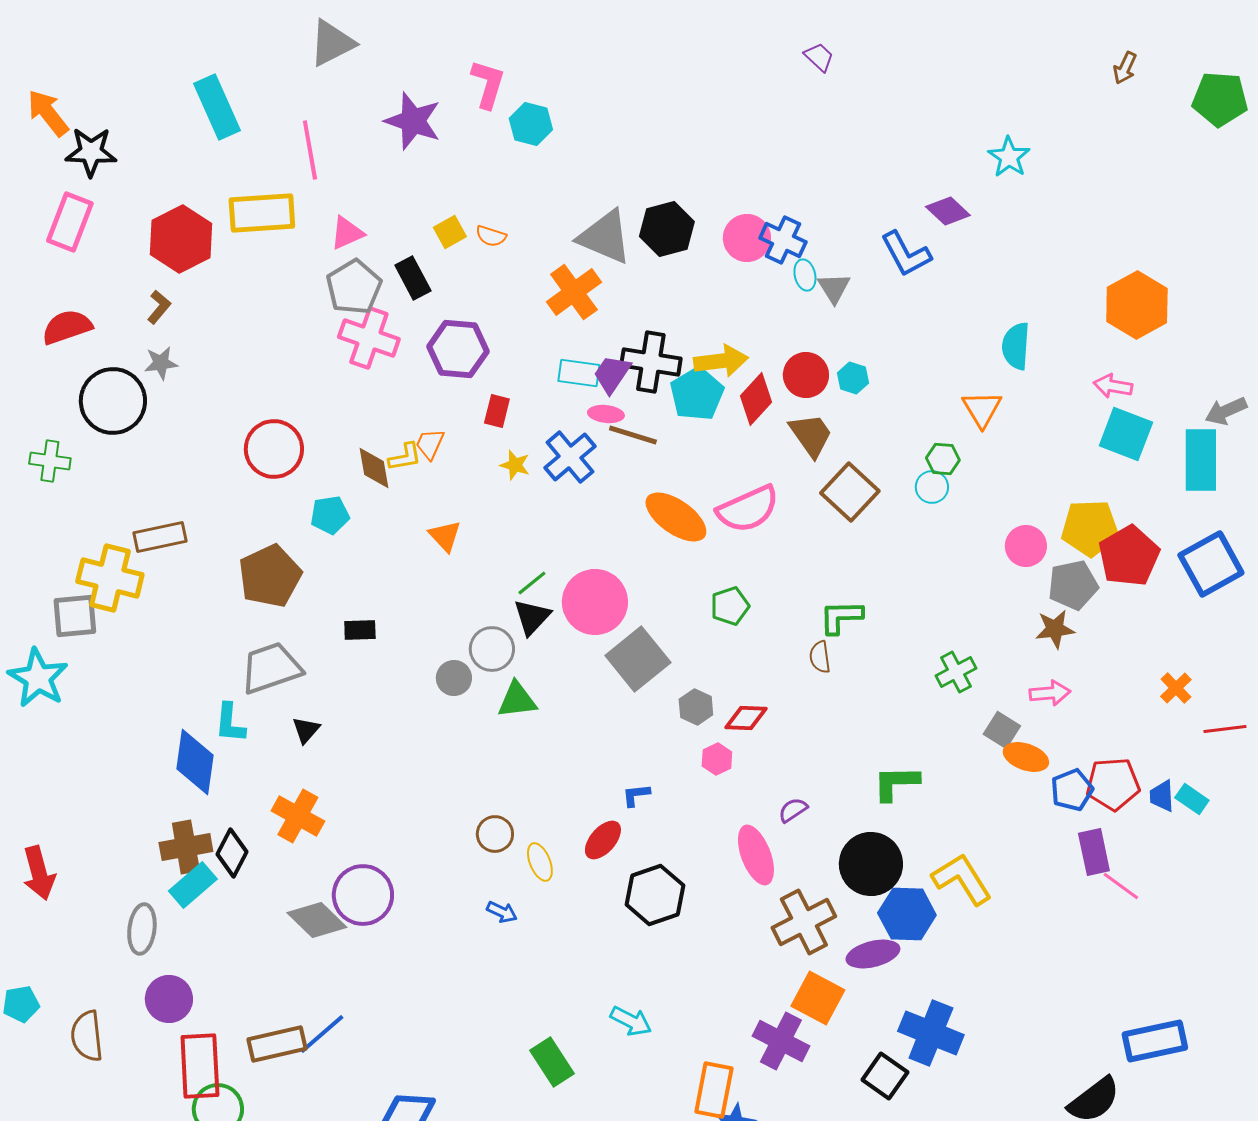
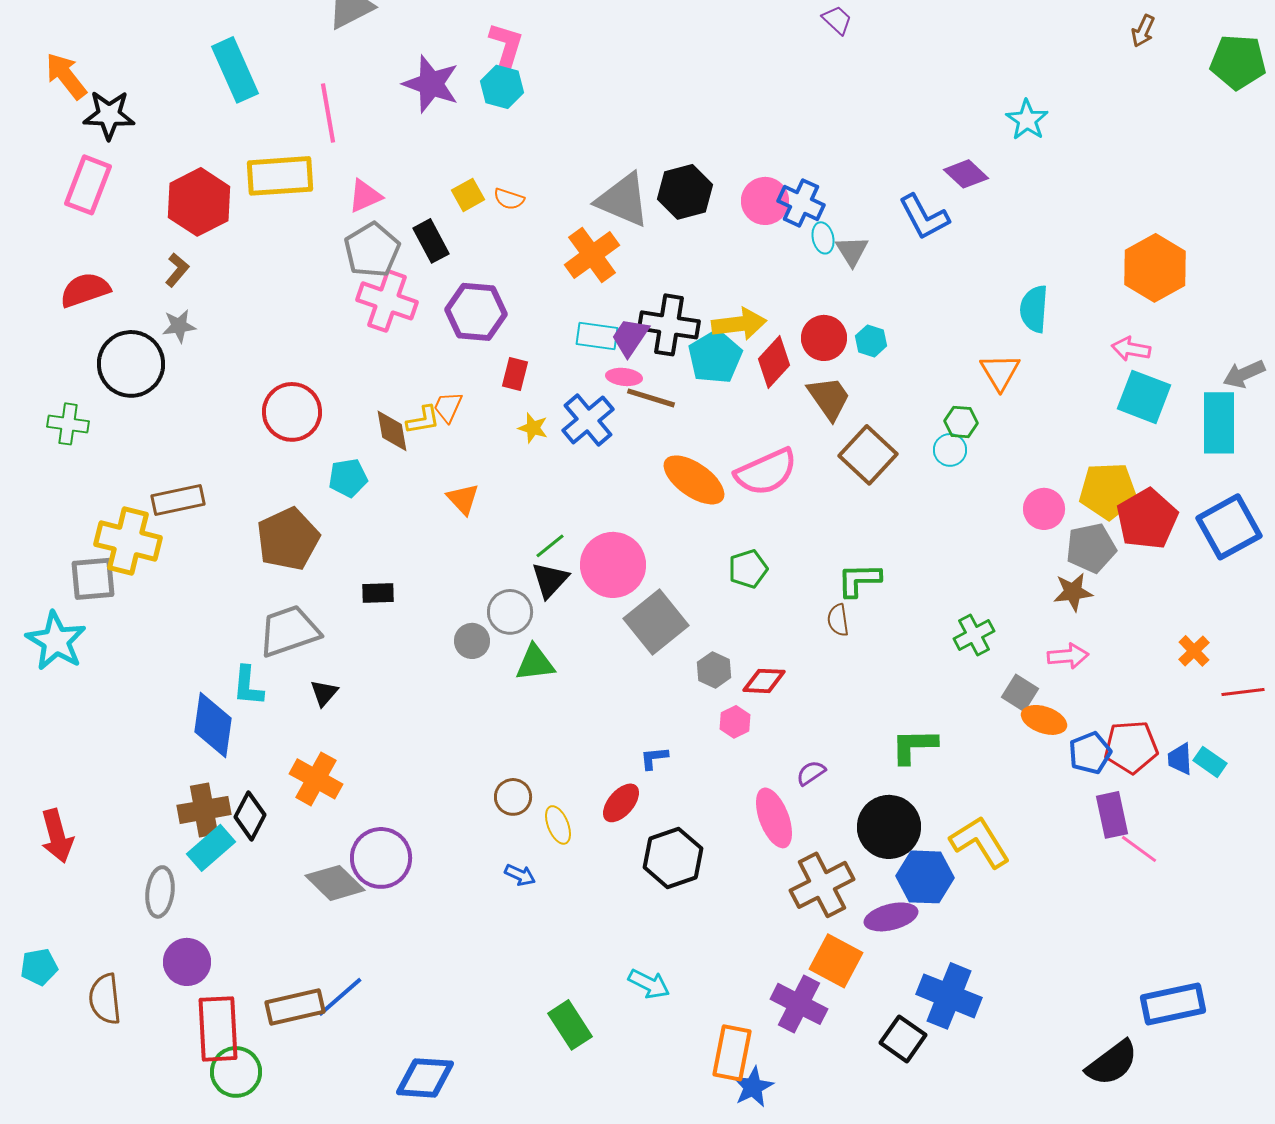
cyan hexagon: (531, 124) -> (502, 87), moved

